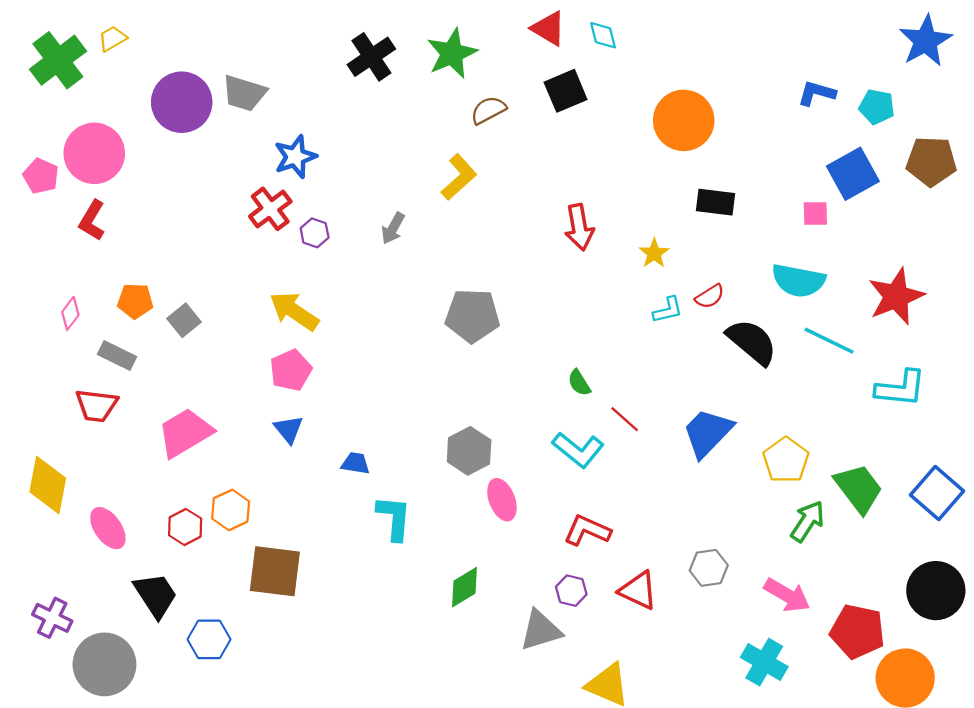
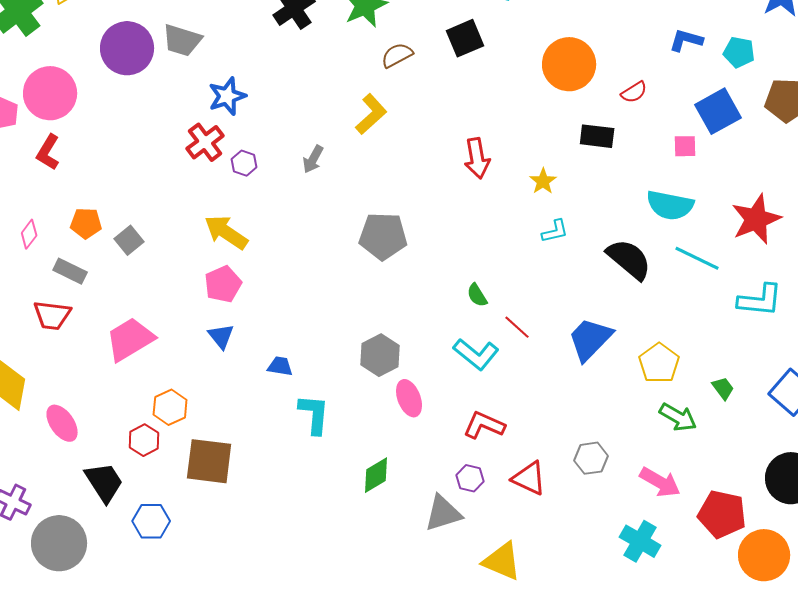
red semicircle: (710, 296) -> (634, 92), moved
green trapezoid: (859, 488) -> (723, 388), size x0.5
green arrow: (807, 521) -> (678, 417), turned 87
red hexagon: (185, 527) -> (144, 440), moved

